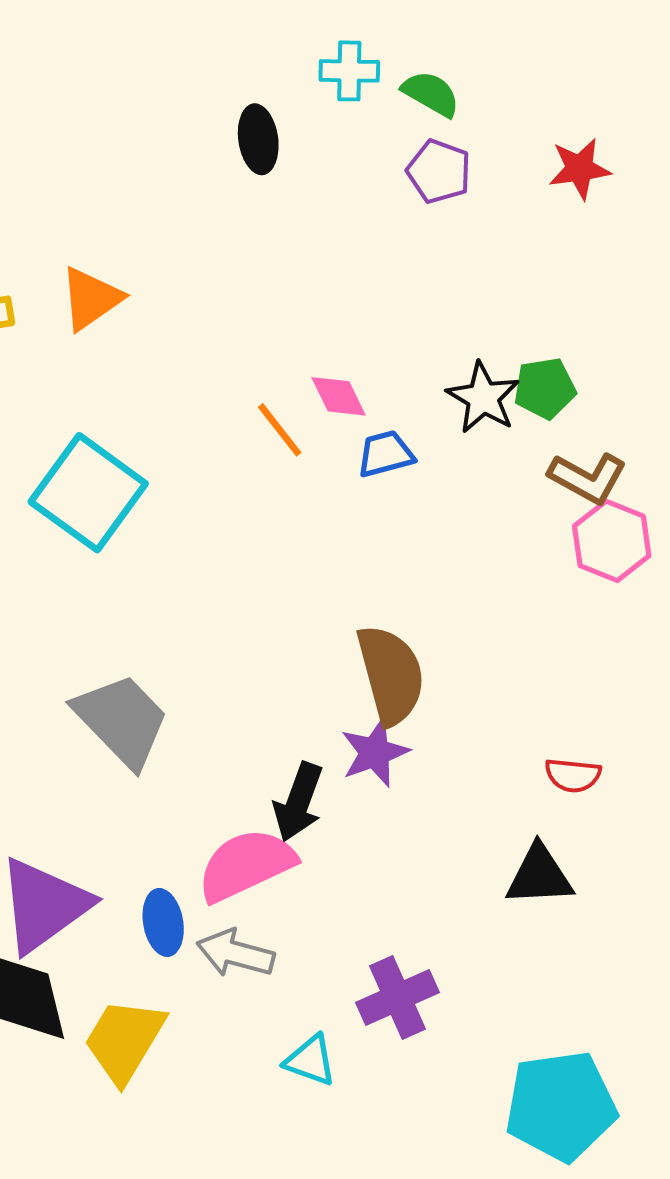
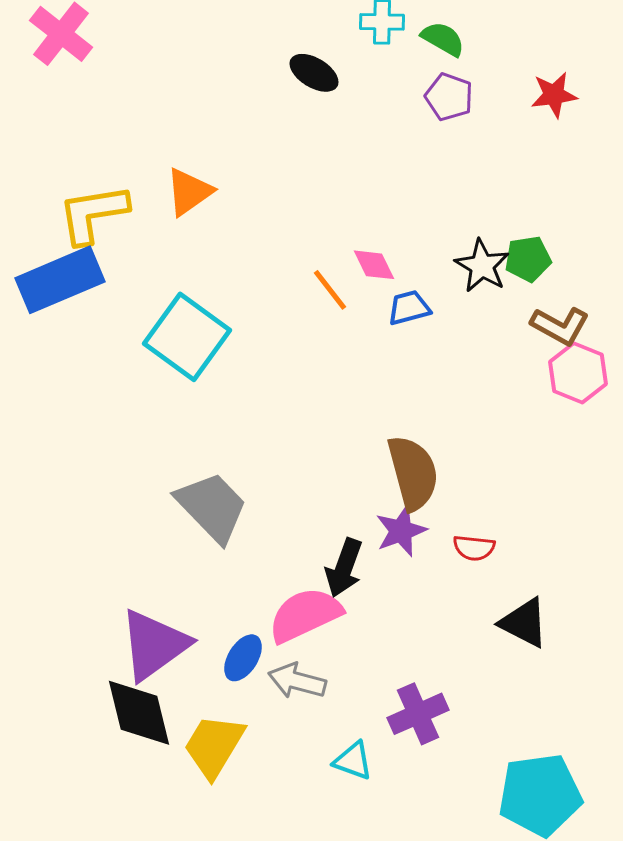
black ellipse: (258, 139) -> (314, 73), turned -51
red semicircle: (573, 775) -> (474, 548), moved
black triangle: (539, 876) -> (524, 623), turned 30
blue ellipse: (163, 922) -> (243, 658), turned 42

